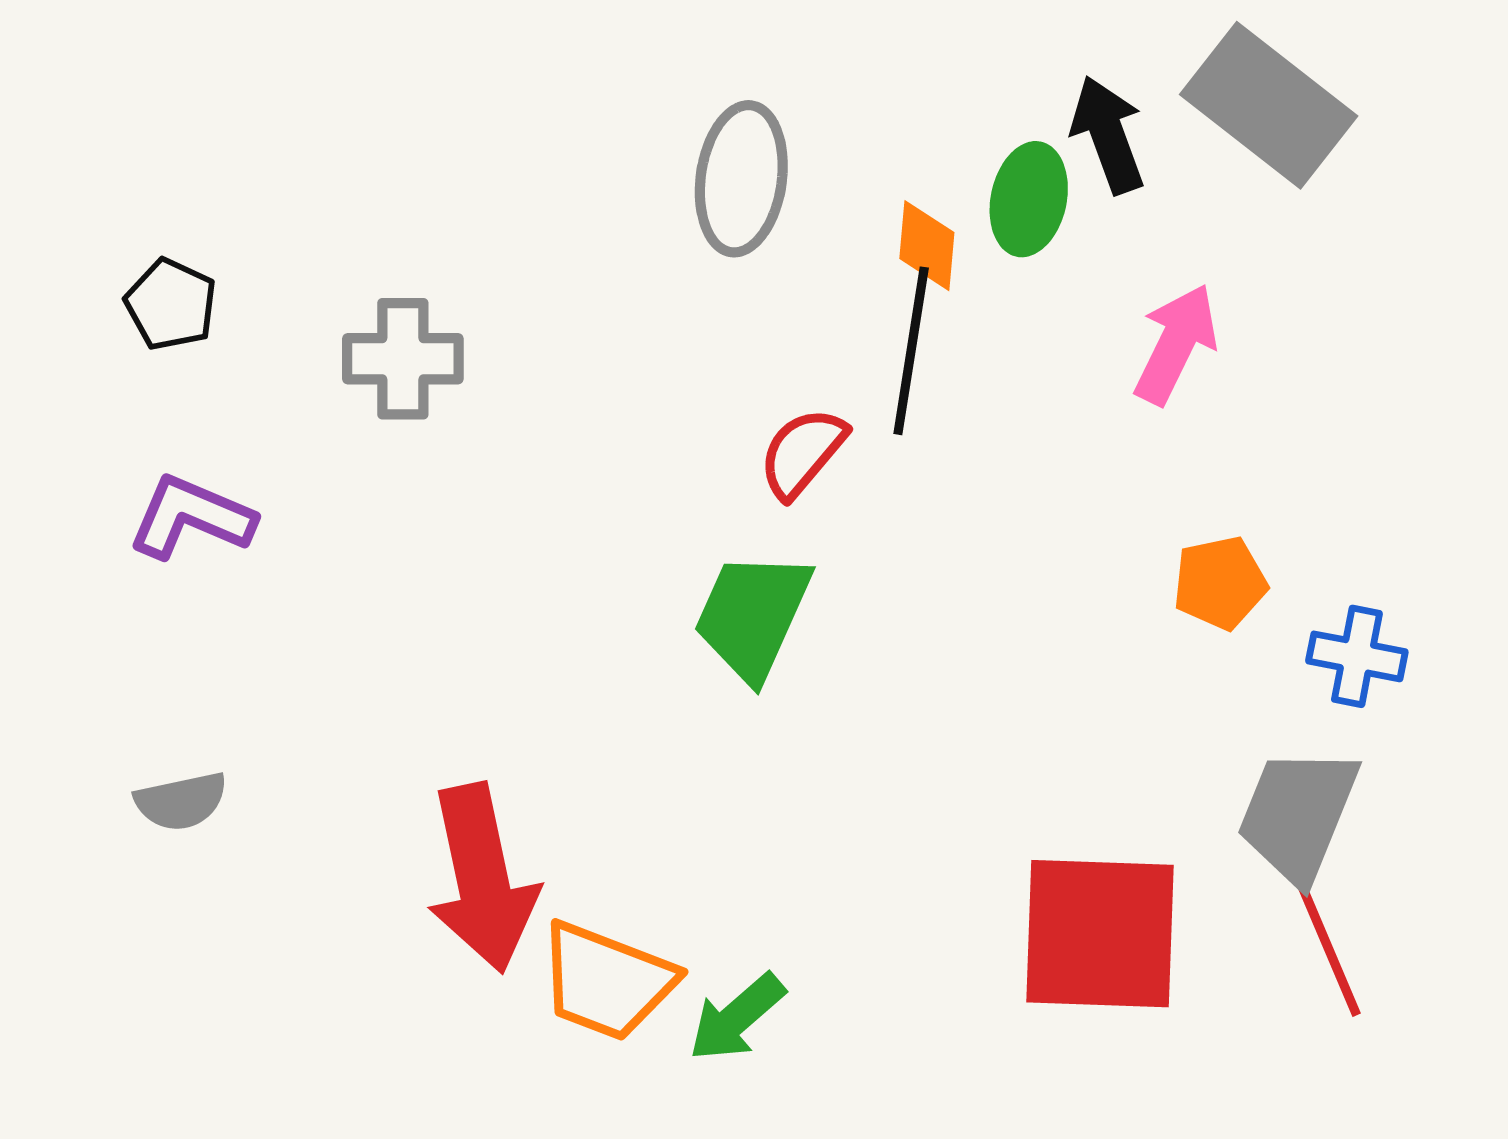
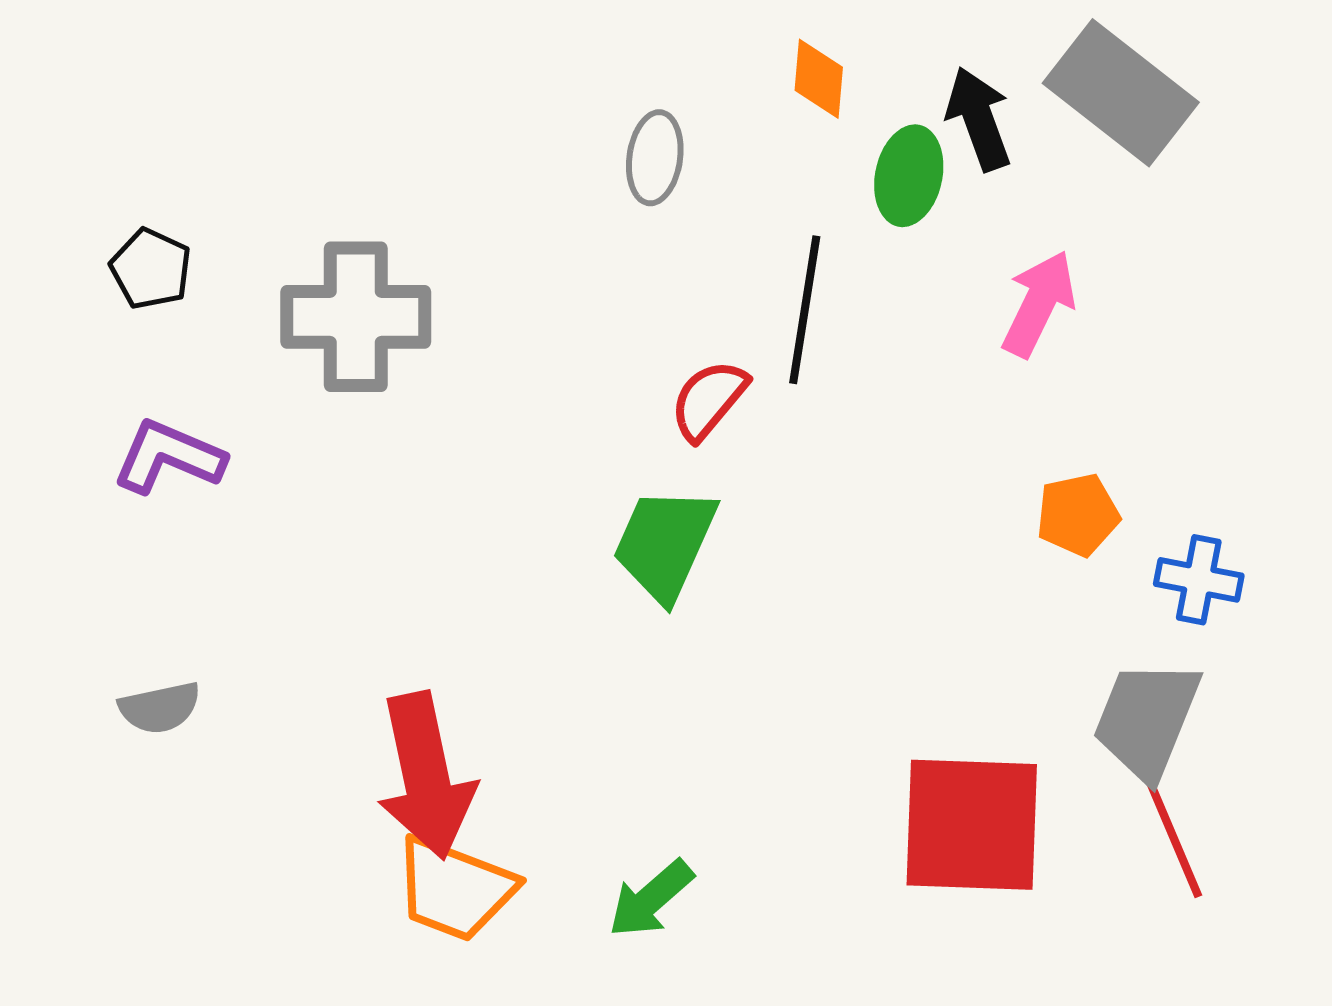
gray ellipse: (741, 179) -> (655, 158), size x0.7
orange diamond: (927, 246) -> (819, 79), moved
gray cross: (403, 359) -> (356, 317), size x1.4
orange trapezoid: (607, 981) -> (455, 889), moved

